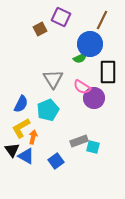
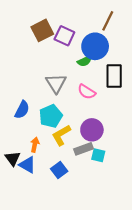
purple square: (61, 17) -> (64, 36), moved
brown square: (40, 29) -> (42, 30), size x1.5
purple circle: (94, 98) -> (92, 130), moved
yellow L-shape: (21, 128) -> (61, 135), moved

